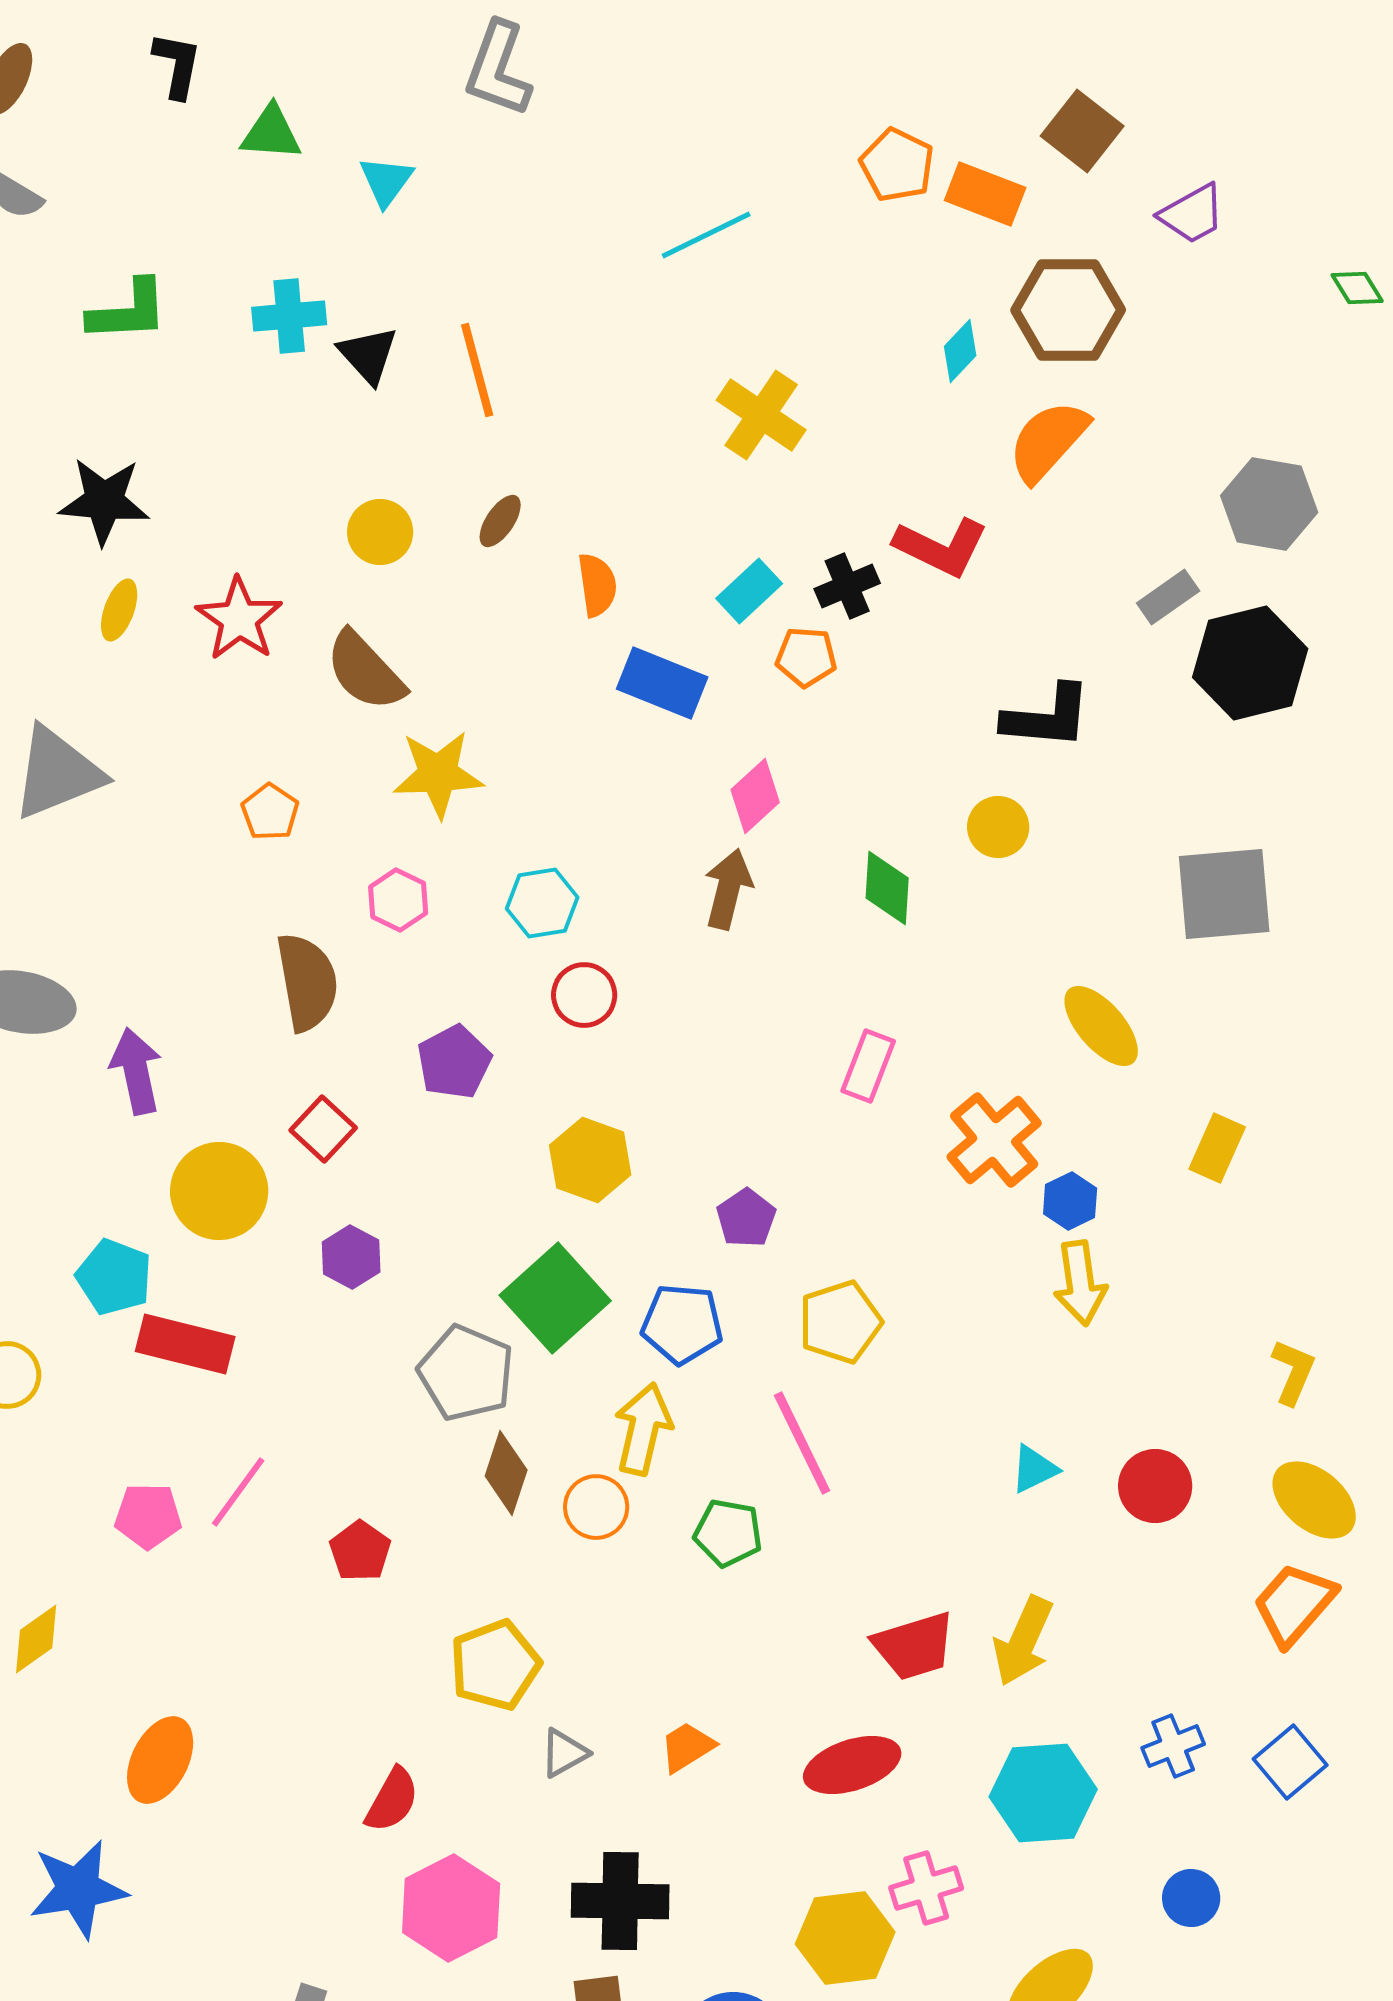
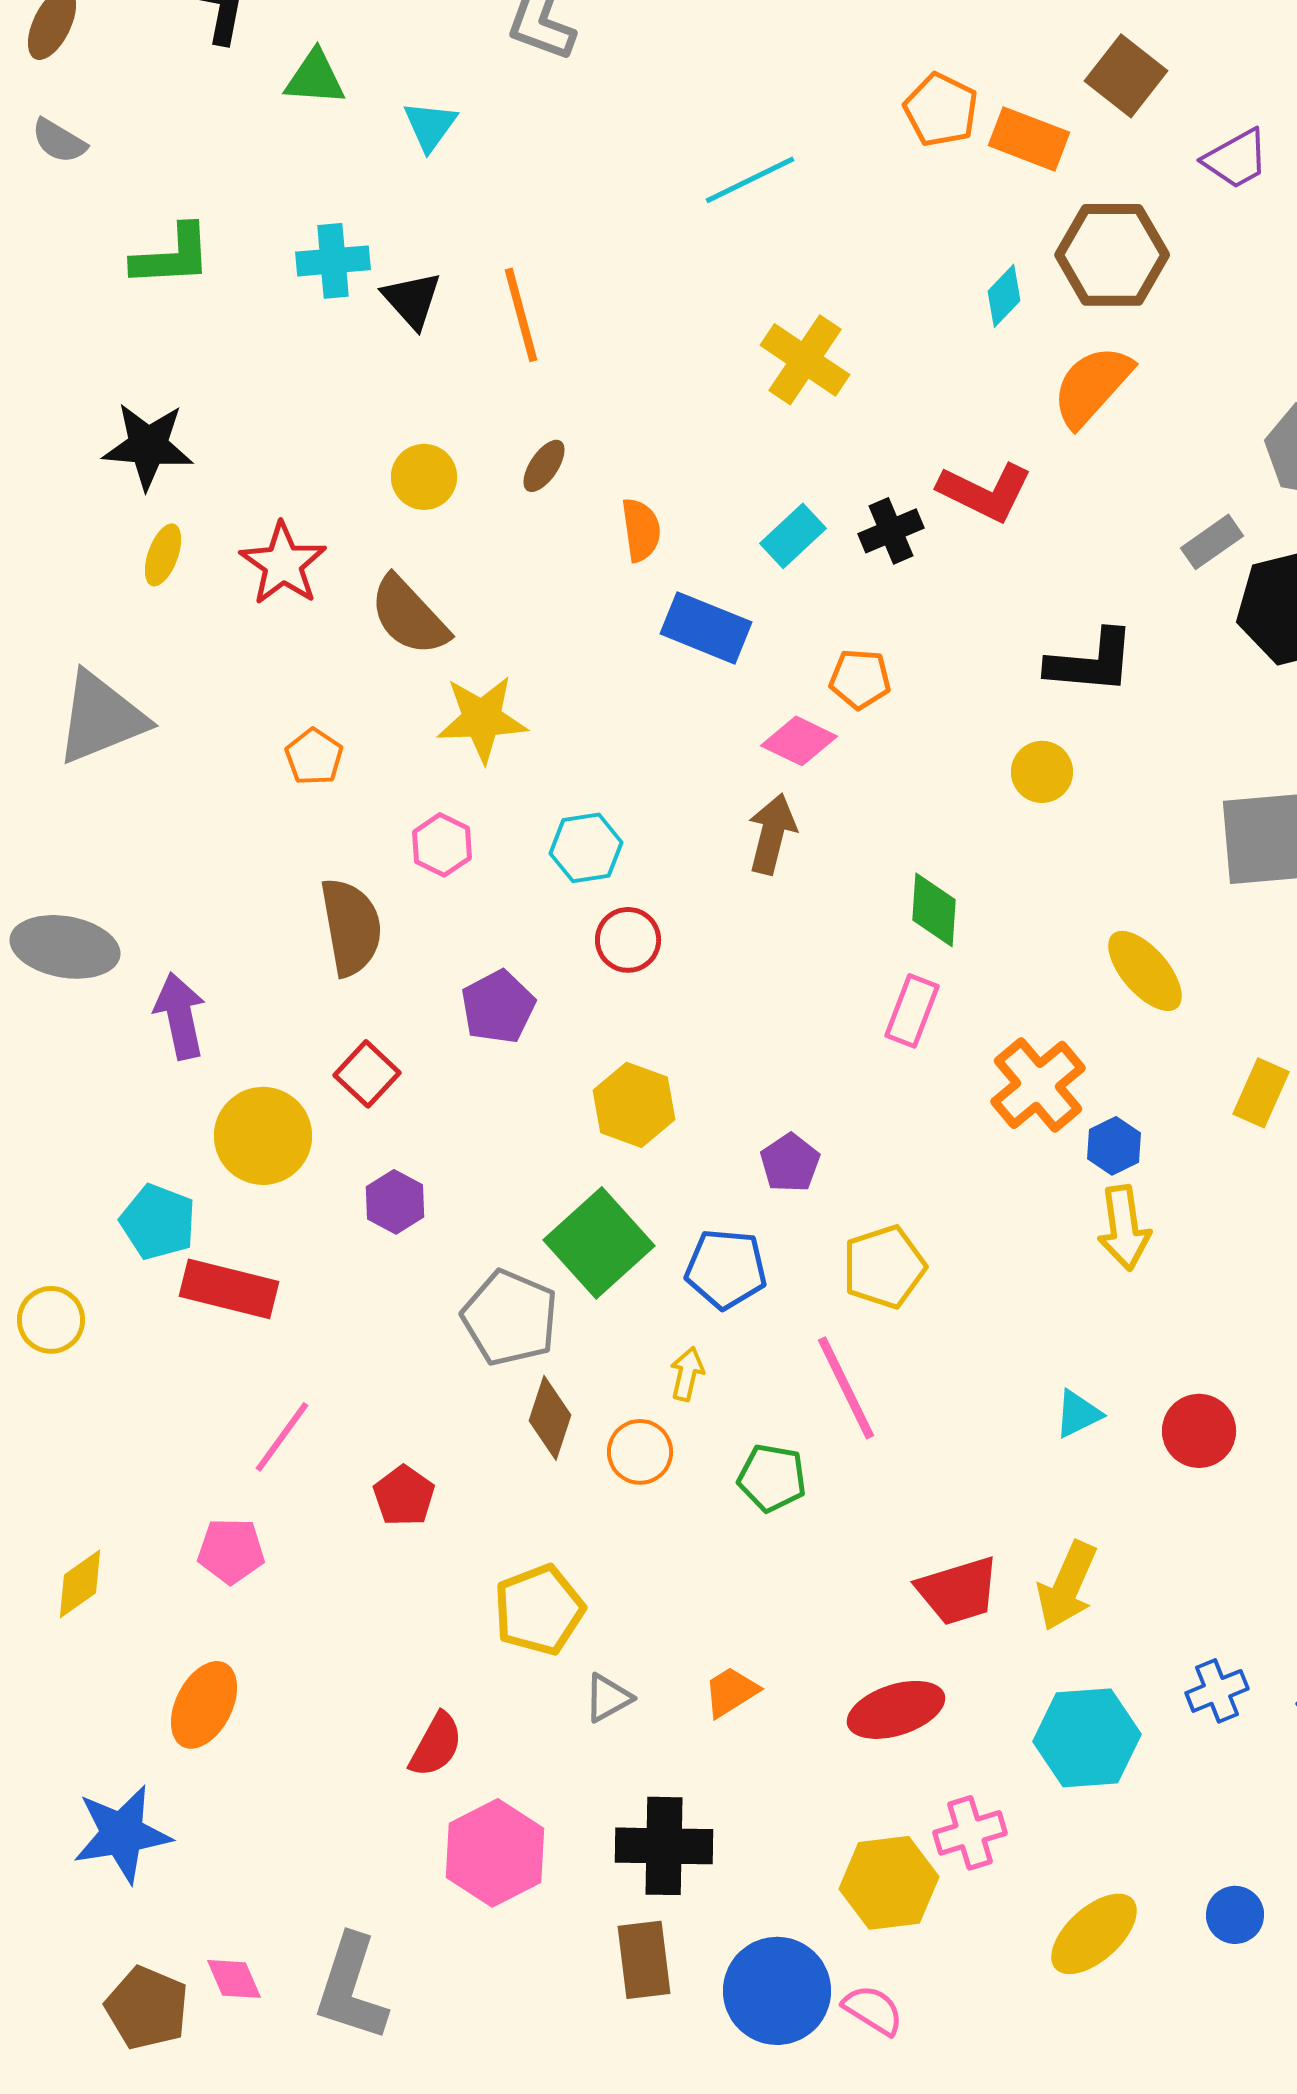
orange pentagon: (806, 657) -> (860, 679), moved
pink diamond: (755, 796) -> (799, 741), turned 68
green diamond: (887, 888) -> (934, 910), moved
yellow arrow: (643, 1429) -> (687, 1374), size x0.6
pink pentagon: (148, 1516) -> (231, 1551), moved
blue circle: (1191, 1898) -> (1235, 1915), moved

